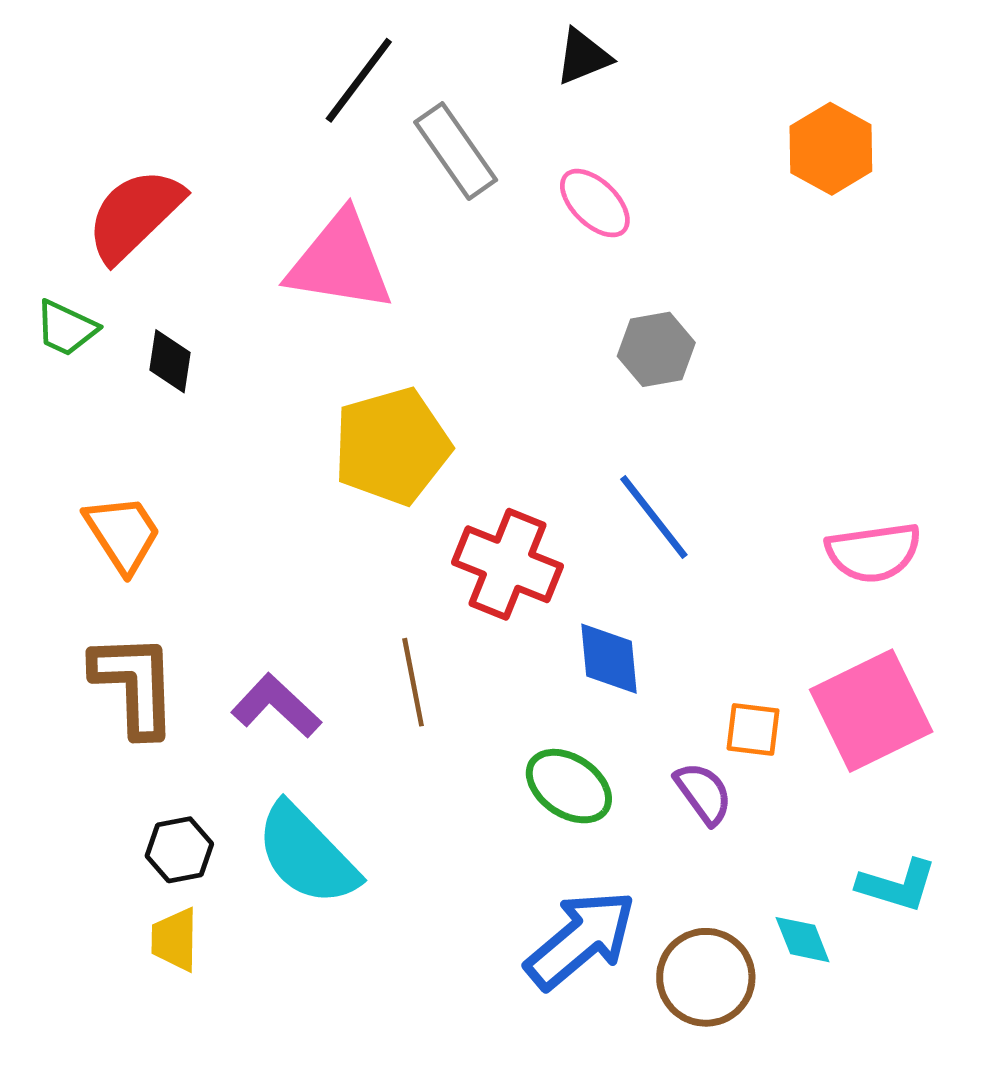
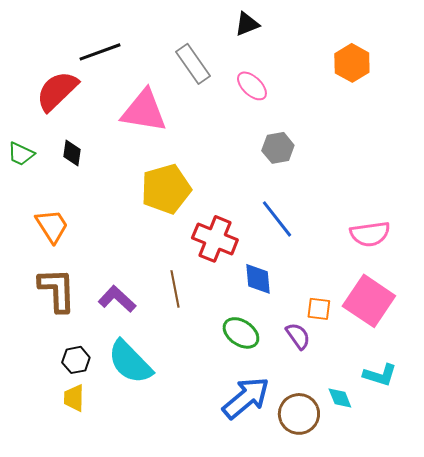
black line: (359, 80) -> (100, 52), moved, turned 33
green trapezoid: (66, 328) -> (21, 154), moved
pink square: (871, 711) -> (369, 301), turned -30

